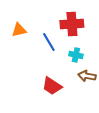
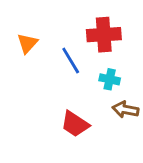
orange triangle: (19, 30) -> (27, 43), turned -35

